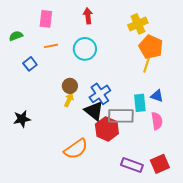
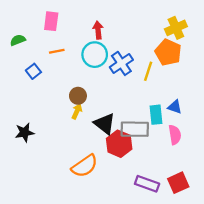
red arrow: (88, 16) -> (98, 30), moved
yellow cross: (138, 24) -> (176, 28), moved
yellow line: (147, 64) -> (148, 71), moved
blue cross: (100, 94) -> (121, 63), moved

